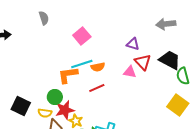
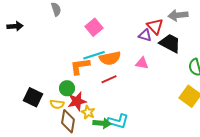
black trapezoid: (170, 60) -> (170, 43), moved
red triangle: (143, 62) -> (155, 26), moved
orange semicircle: (98, 67) -> (110, 58), size x1.5

